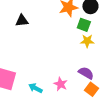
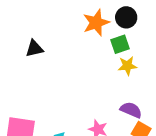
green square: (84, 25) -> (120, 44), turned -32

